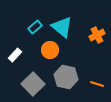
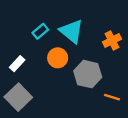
gray hexagon: (66, 77) -> (88, 74), moved
gray square: (33, 84) -> (18, 97), moved

